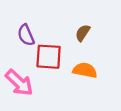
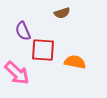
brown semicircle: (83, 33) -> (62, 13), moved, turned -140

